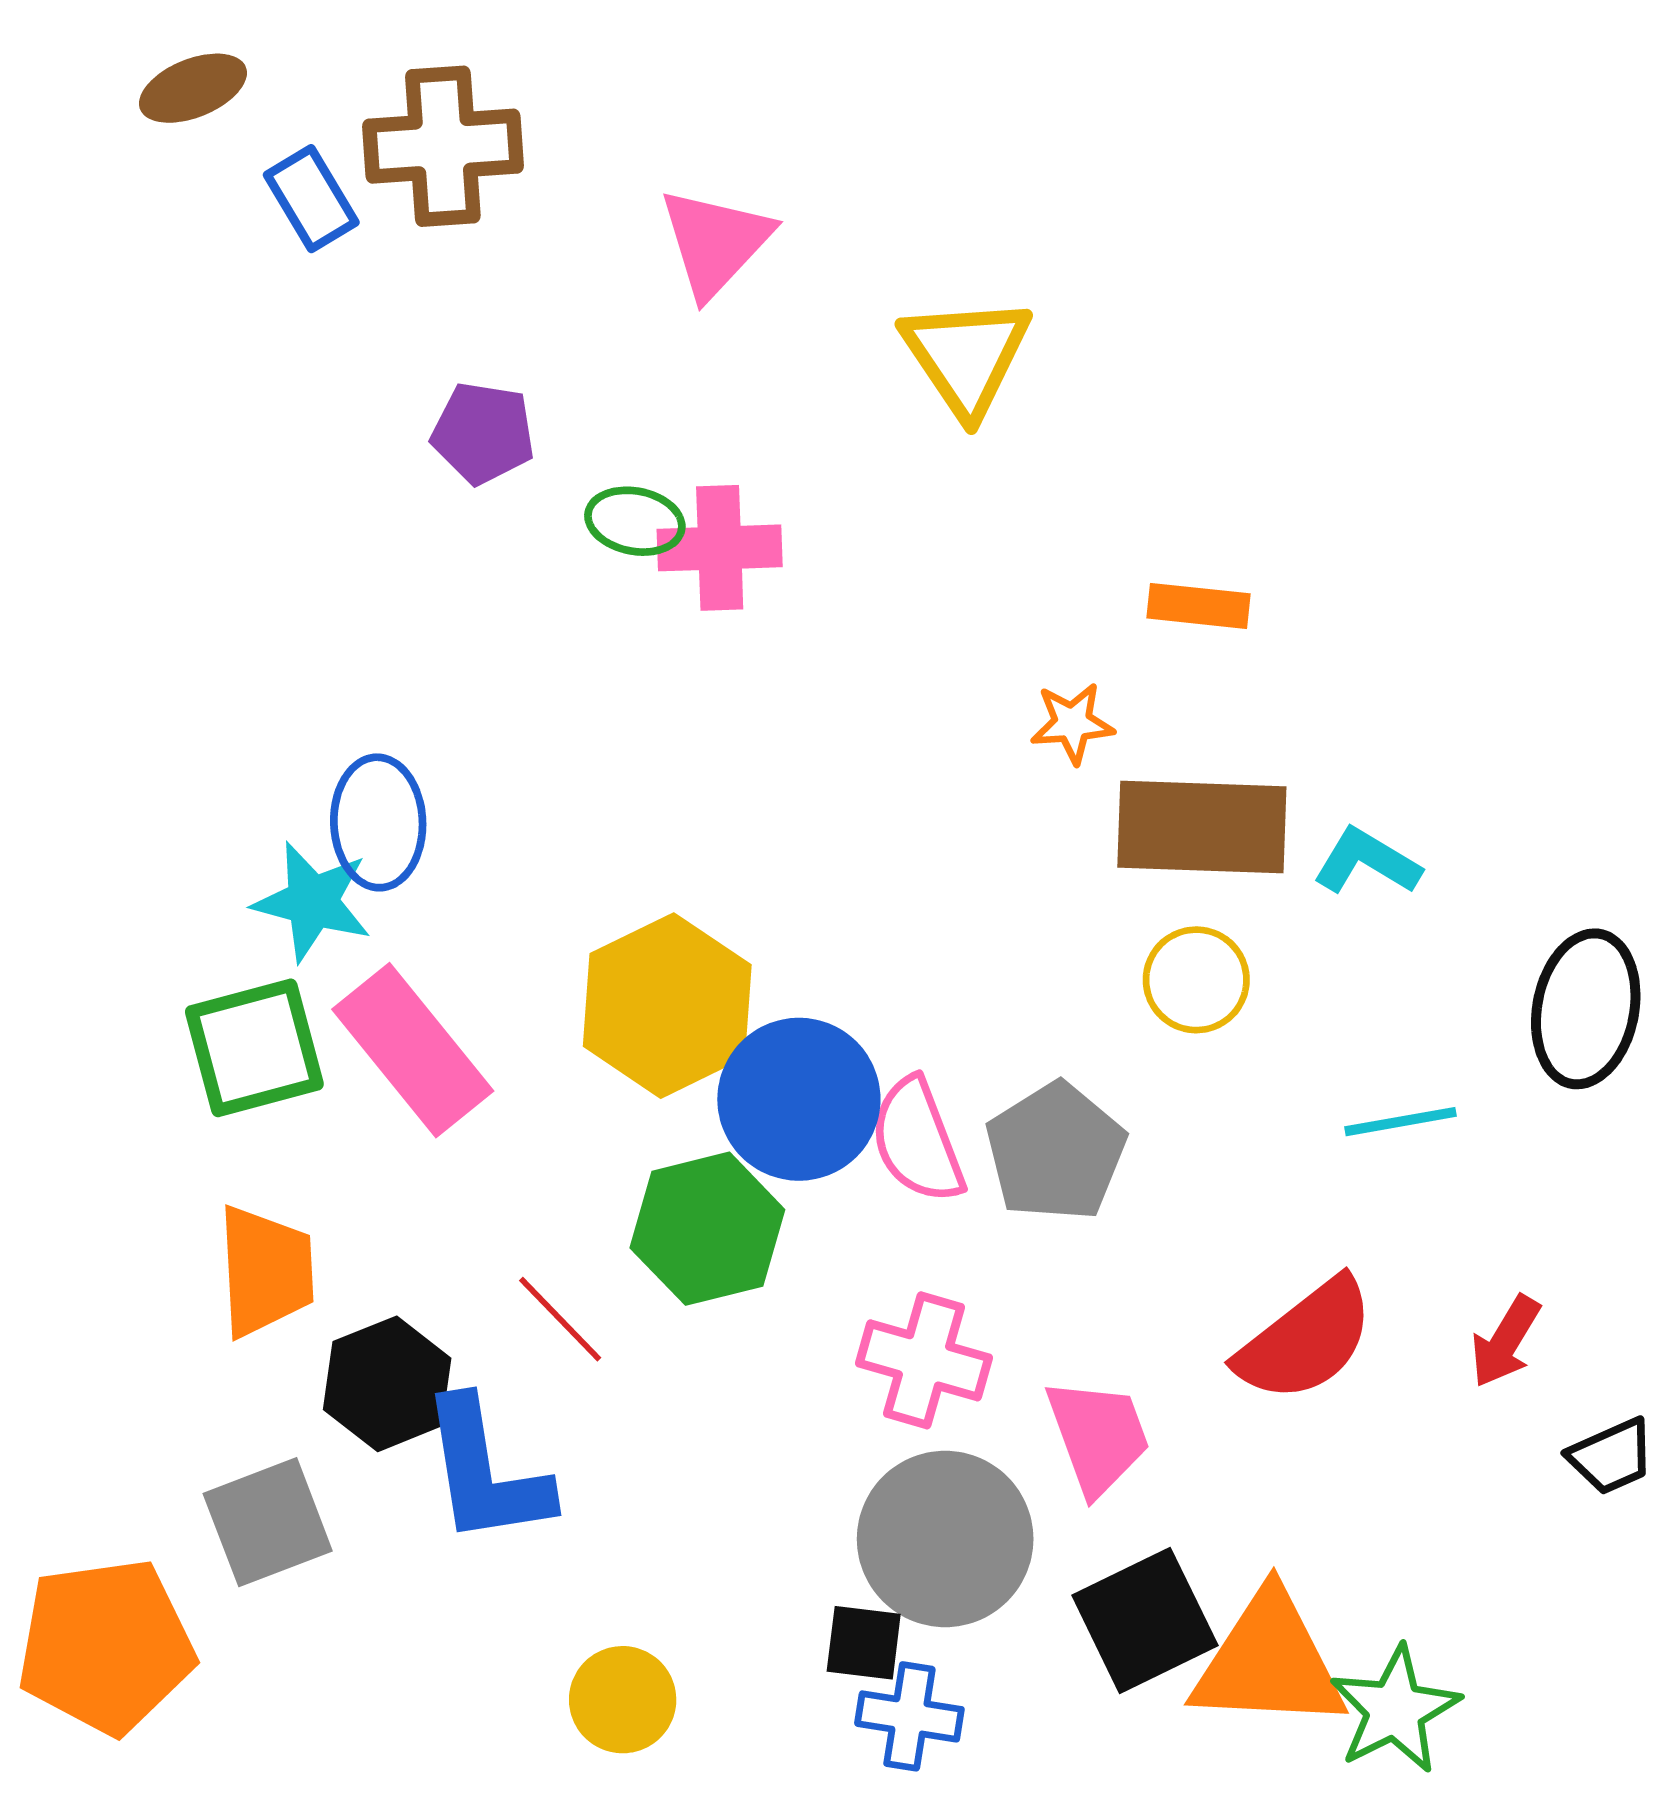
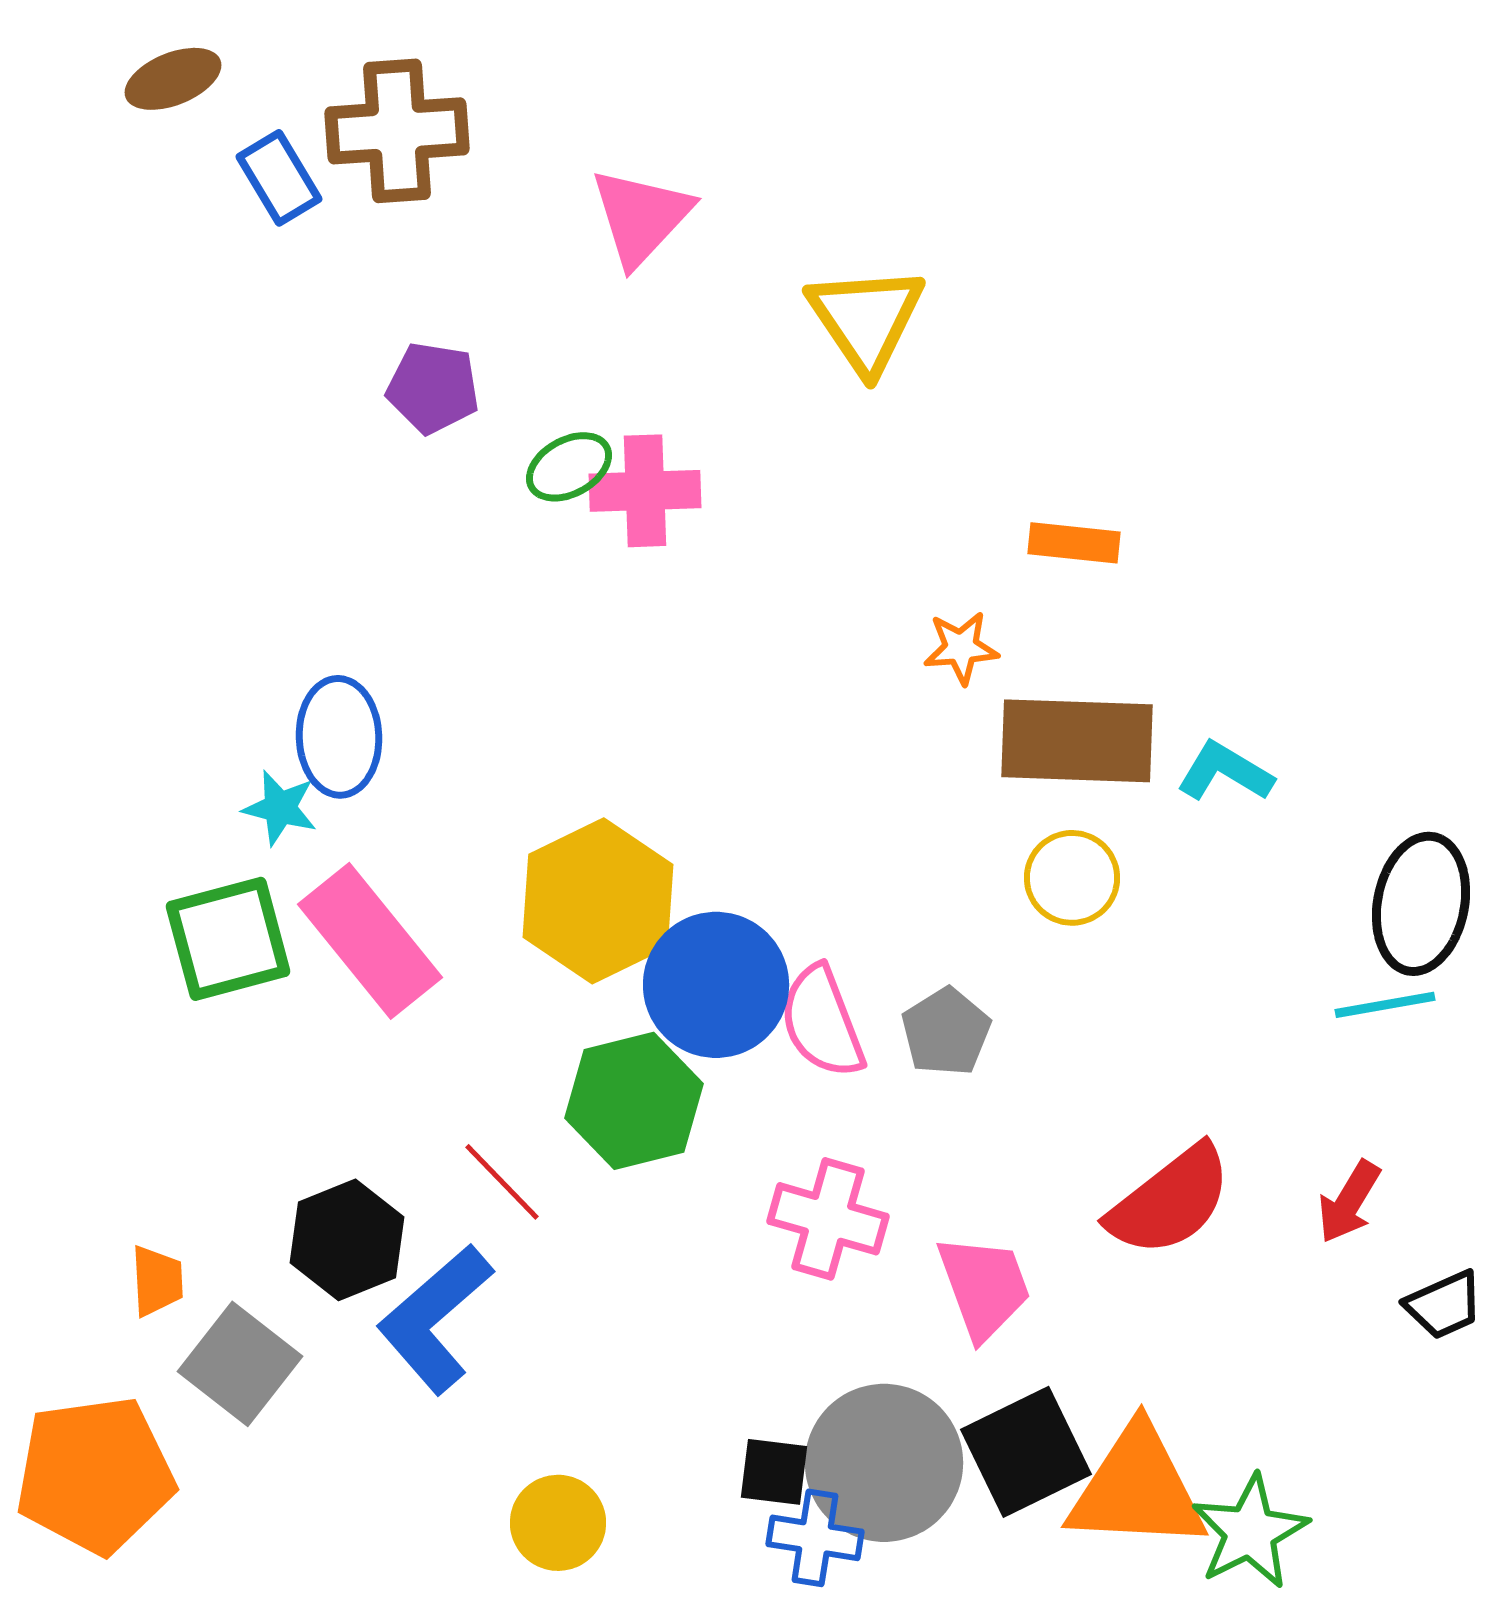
green ellipse: (635, 521) -> (569, 467), turned -40
cyan star: (312, 902) -> (280, 808), size x0.7
cyan line: (1400, 1122) -> (1385, 1005), moved
gray pentagon: (1056, 1152) -> (946, 1032), size x0.7
orange trapezoid: (265, 1271) -> (157, 1281), moved, size x0.6
blue L-shape: (485, 1472) -> (435, 1319), turned 58
gray square: (268, 1522) -> (240, 1364), turned -31
gray circle: (945, 1539) -> (884, 1463), moved

